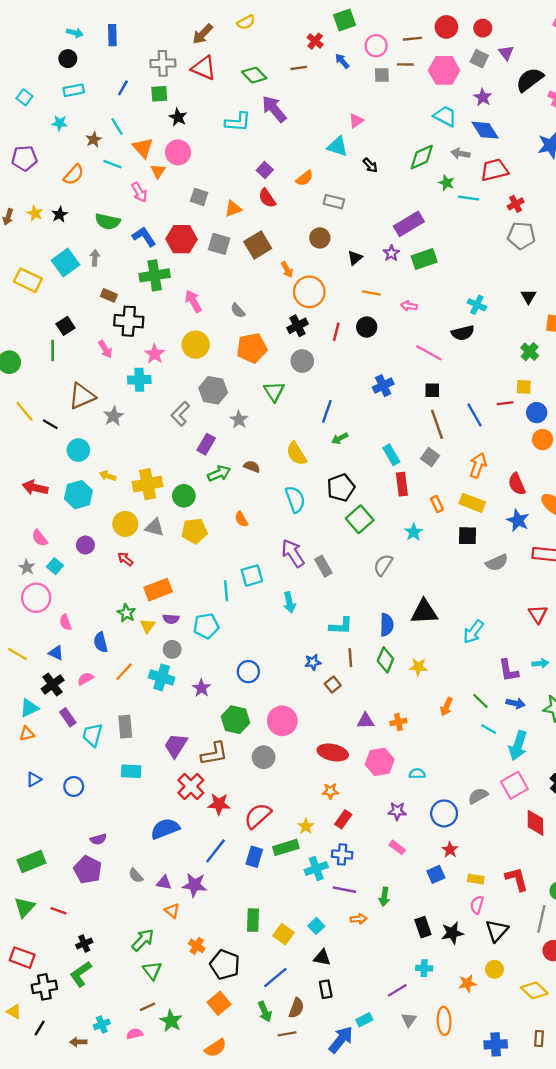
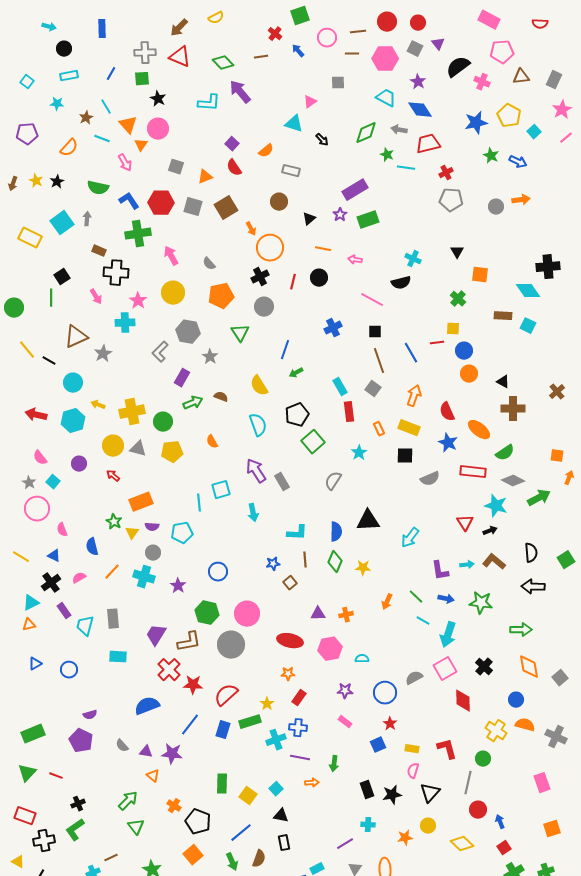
cyan arrow: (75, 33) -> (49, 27), moved
gray square: (382, 75) -> (338, 83), moved
gray circle: (264, 757) -> (231, 645), size x1.4
brown line: (148, 1007) -> (111, 858), moved

